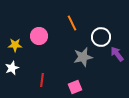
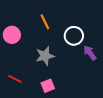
gray star: (83, 57) -> (45, 56), moved
red line: (42, 80) -> (15, 79), turned -72

